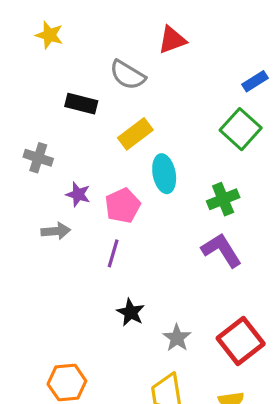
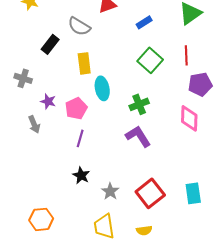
blue rectangle: (255, 81) -> (144, 22), moved
black rectangle: (81, 104) -> (50, 44), turned -66
yellow rectangle: (135, 134) -> (84, 63), turned -60
gray arrow: (56, 231) -> (34, 124), turned 72
purple line: (113, 253) -> (80, 138), moved

